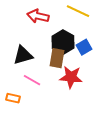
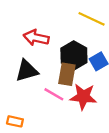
red arrow: (38, 16) -> (36, 38), moved
pink line: (32, 80) -> (54, 94), moved

